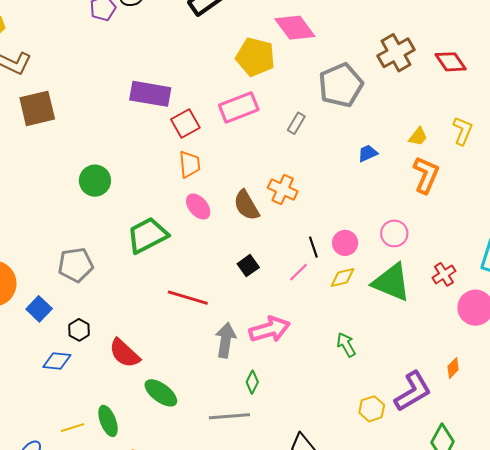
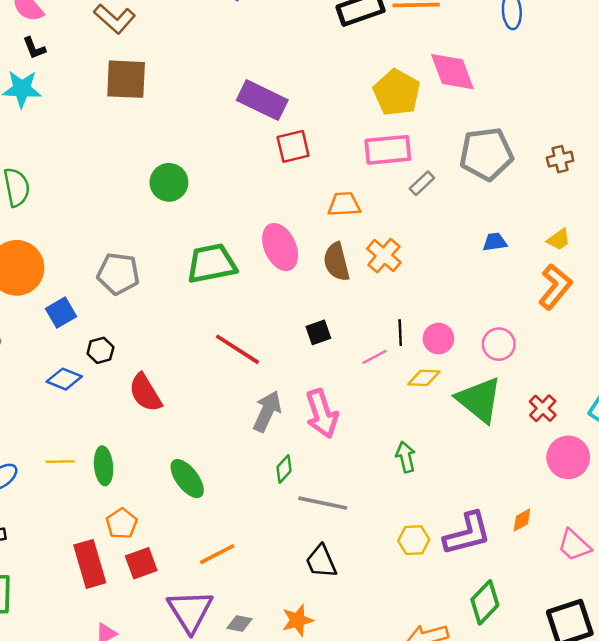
brown cross: (396, 53) -> (560, 159), moved, size x0.6
pink rectangle: (239, 107) -> (388, 150), moved
orange trapezoid: (190, 164) -> (344, 204), moved, turned -104
pink ellipse: (198, 207) -> (280, 247), size x1.4
red cross: (444, 274) -> (543, 408), turned -30
pink arrow: (270, 329) -> (322, 414), turned 72
green ellipse: (161, 393) -> (187, 479), moved
gray line: (229, 416) -> (323, 503), moved

